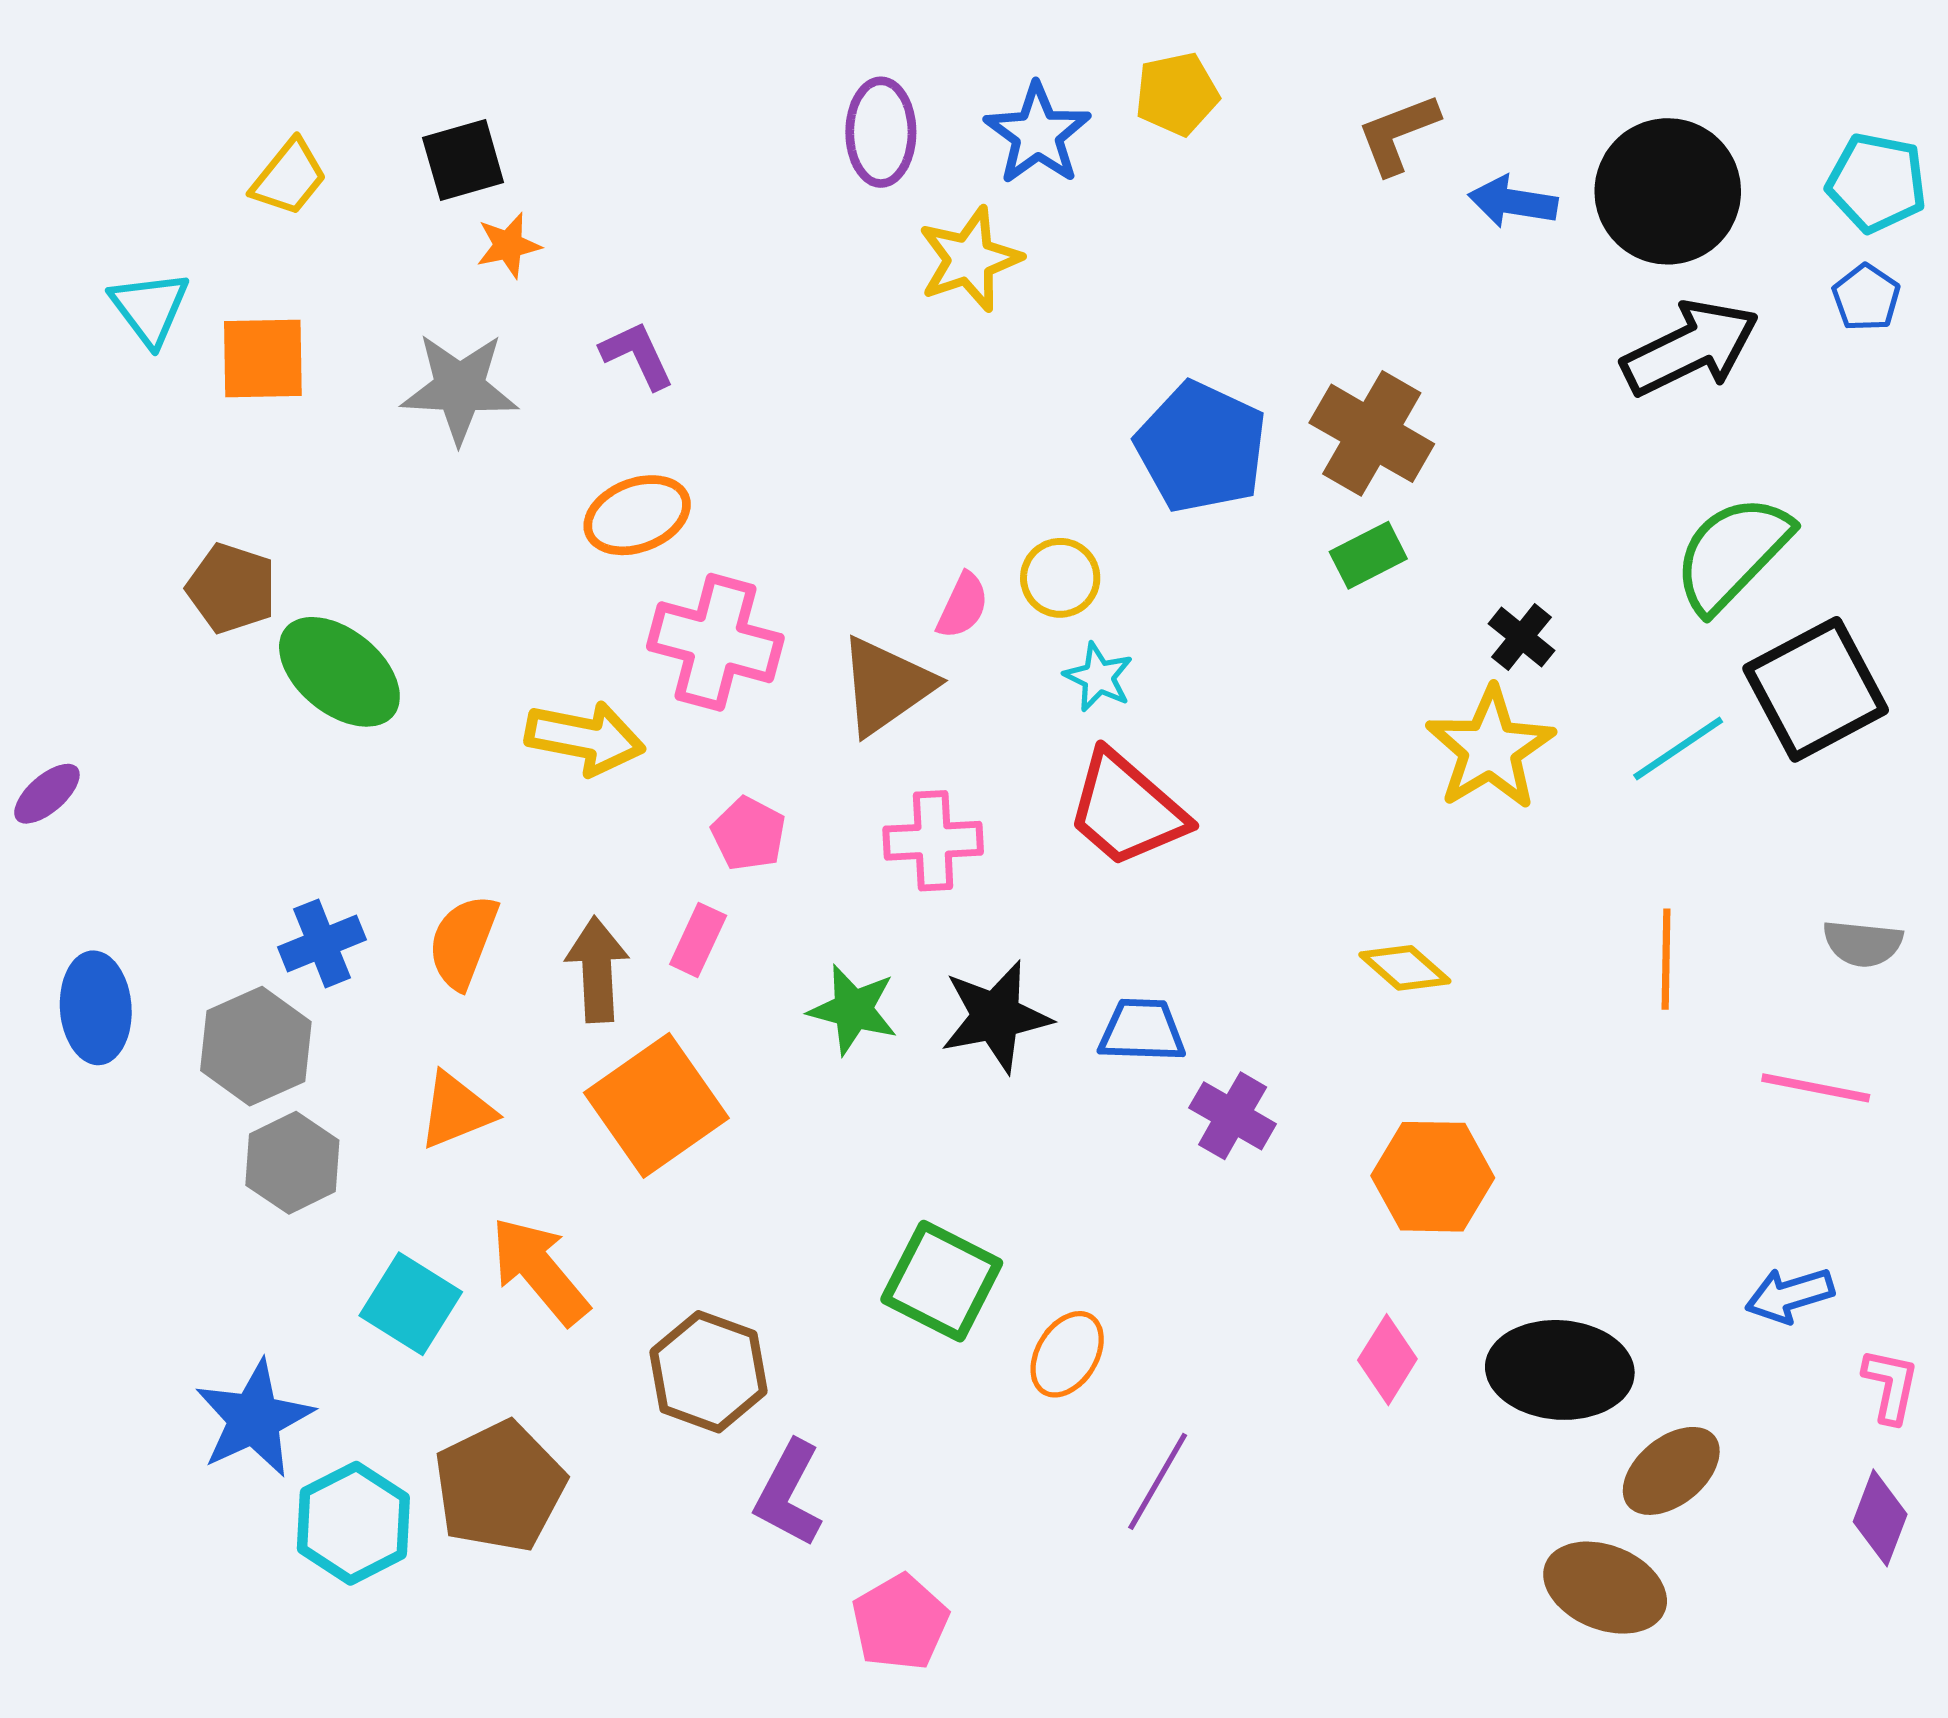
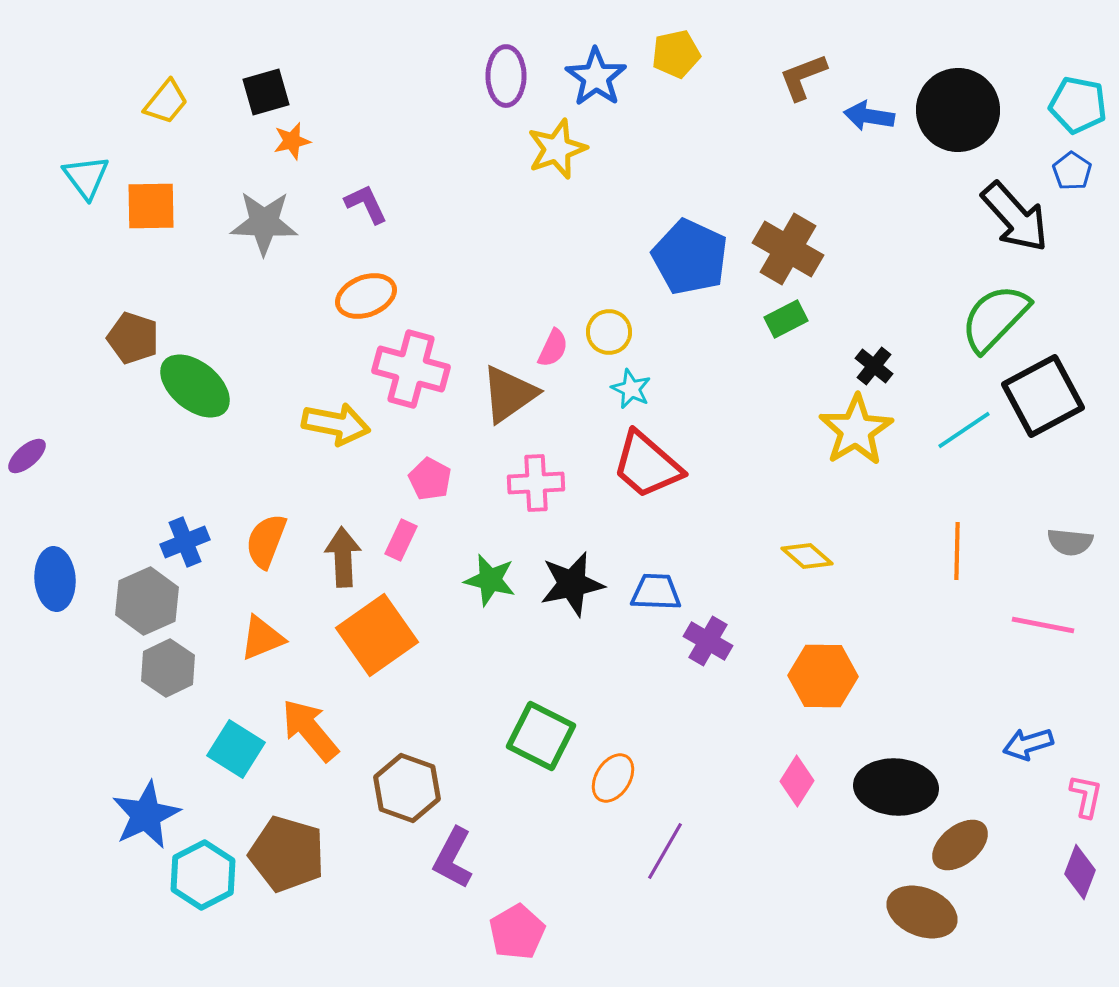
black arrow: (1690, 348) -> (1015, 217), moved, turned 74
brown pentagon: (500, 1487) -> (287, 854), turned -30

